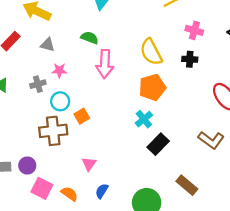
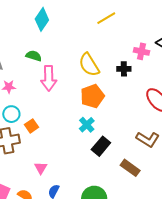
pink cross: (194, 30) -> (141, 51), moved
brown rectangle: (187, 185) -> (130, 168), moved

